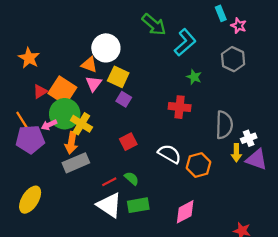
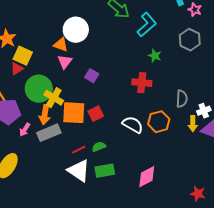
yellow square: (118, 77) -> (23, 56), moved
orange square: (62, 90) -> (74, 113), moved, turned -30
pink arrow: (49, 125) -> (25, 130), moved, turned -32
gray semicircle: (224, 125) -> (182, 99), size x0.7
orange hexagon: (198, 165) -> (159, 122), moved
green semicircle: (132, 178) -> (99, 147), turned -64

